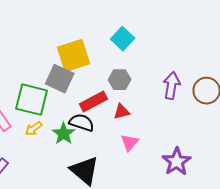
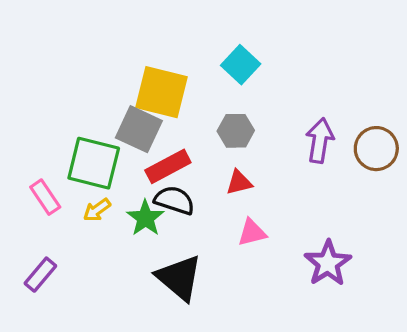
yellow square: (74, 56) -> (161, 92), turned 32
red rectangle: (94, 102) -> (168, 166), moved
pink triangle: (130, 143) -> (252, 233), turned 36

